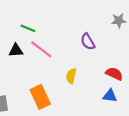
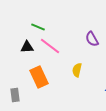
orange rectangle: (40, 97) -> (39, 77), moved

